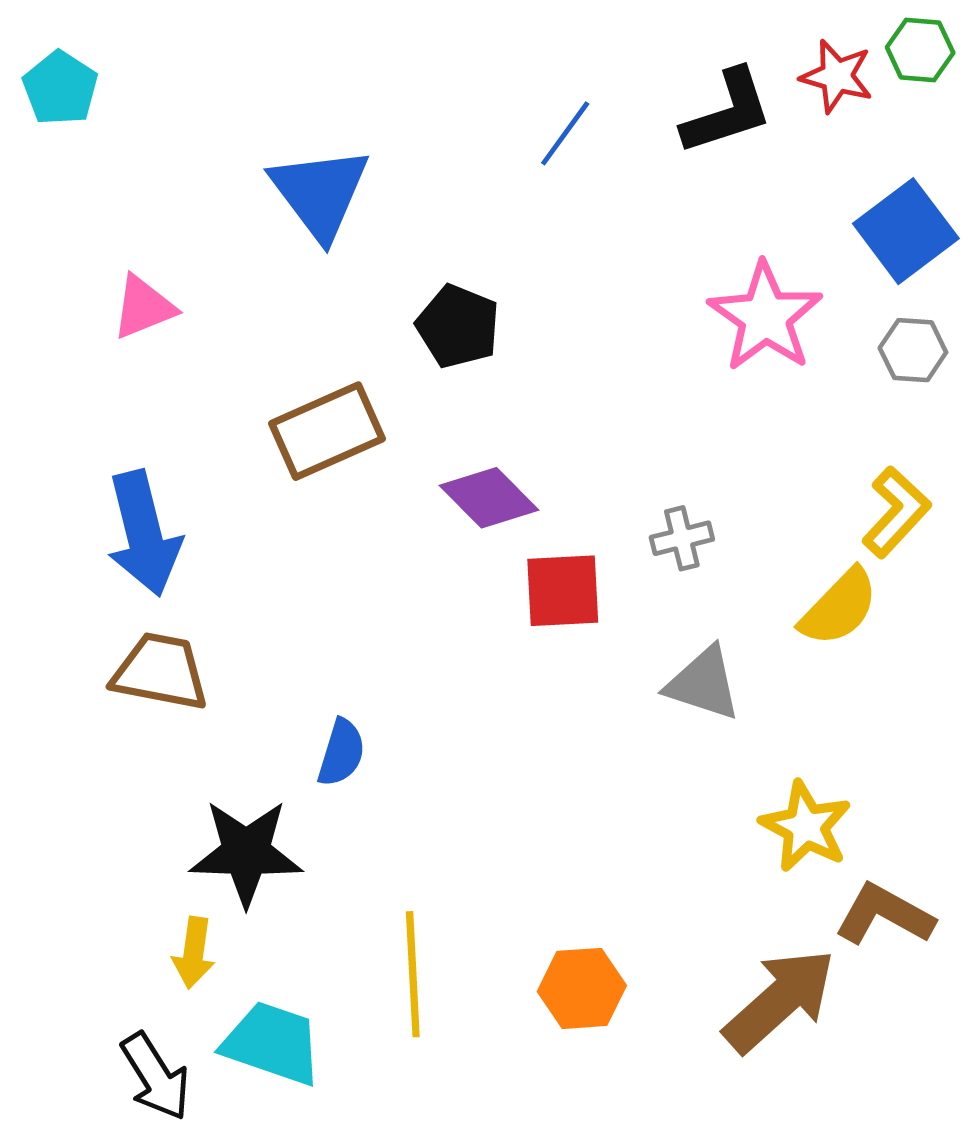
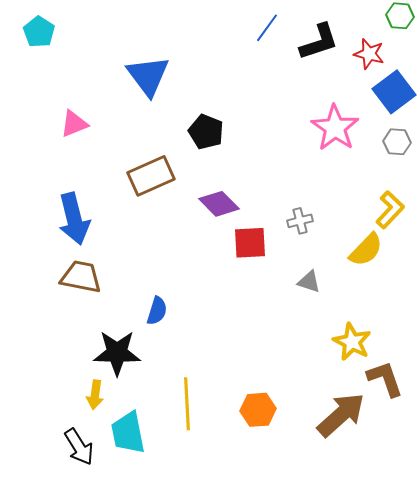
red star: (837, 76) -> (369, 54), moved
blue line: (565, 133) -> (267, 28), moved
gray triangle: (703, 684) -> (309, 282), size x0.7
brown L-shape: (884, 915) -> (385, 379), turned 42
cyan trapezoid: (272, 1043) -> (128, 433), turned -120

